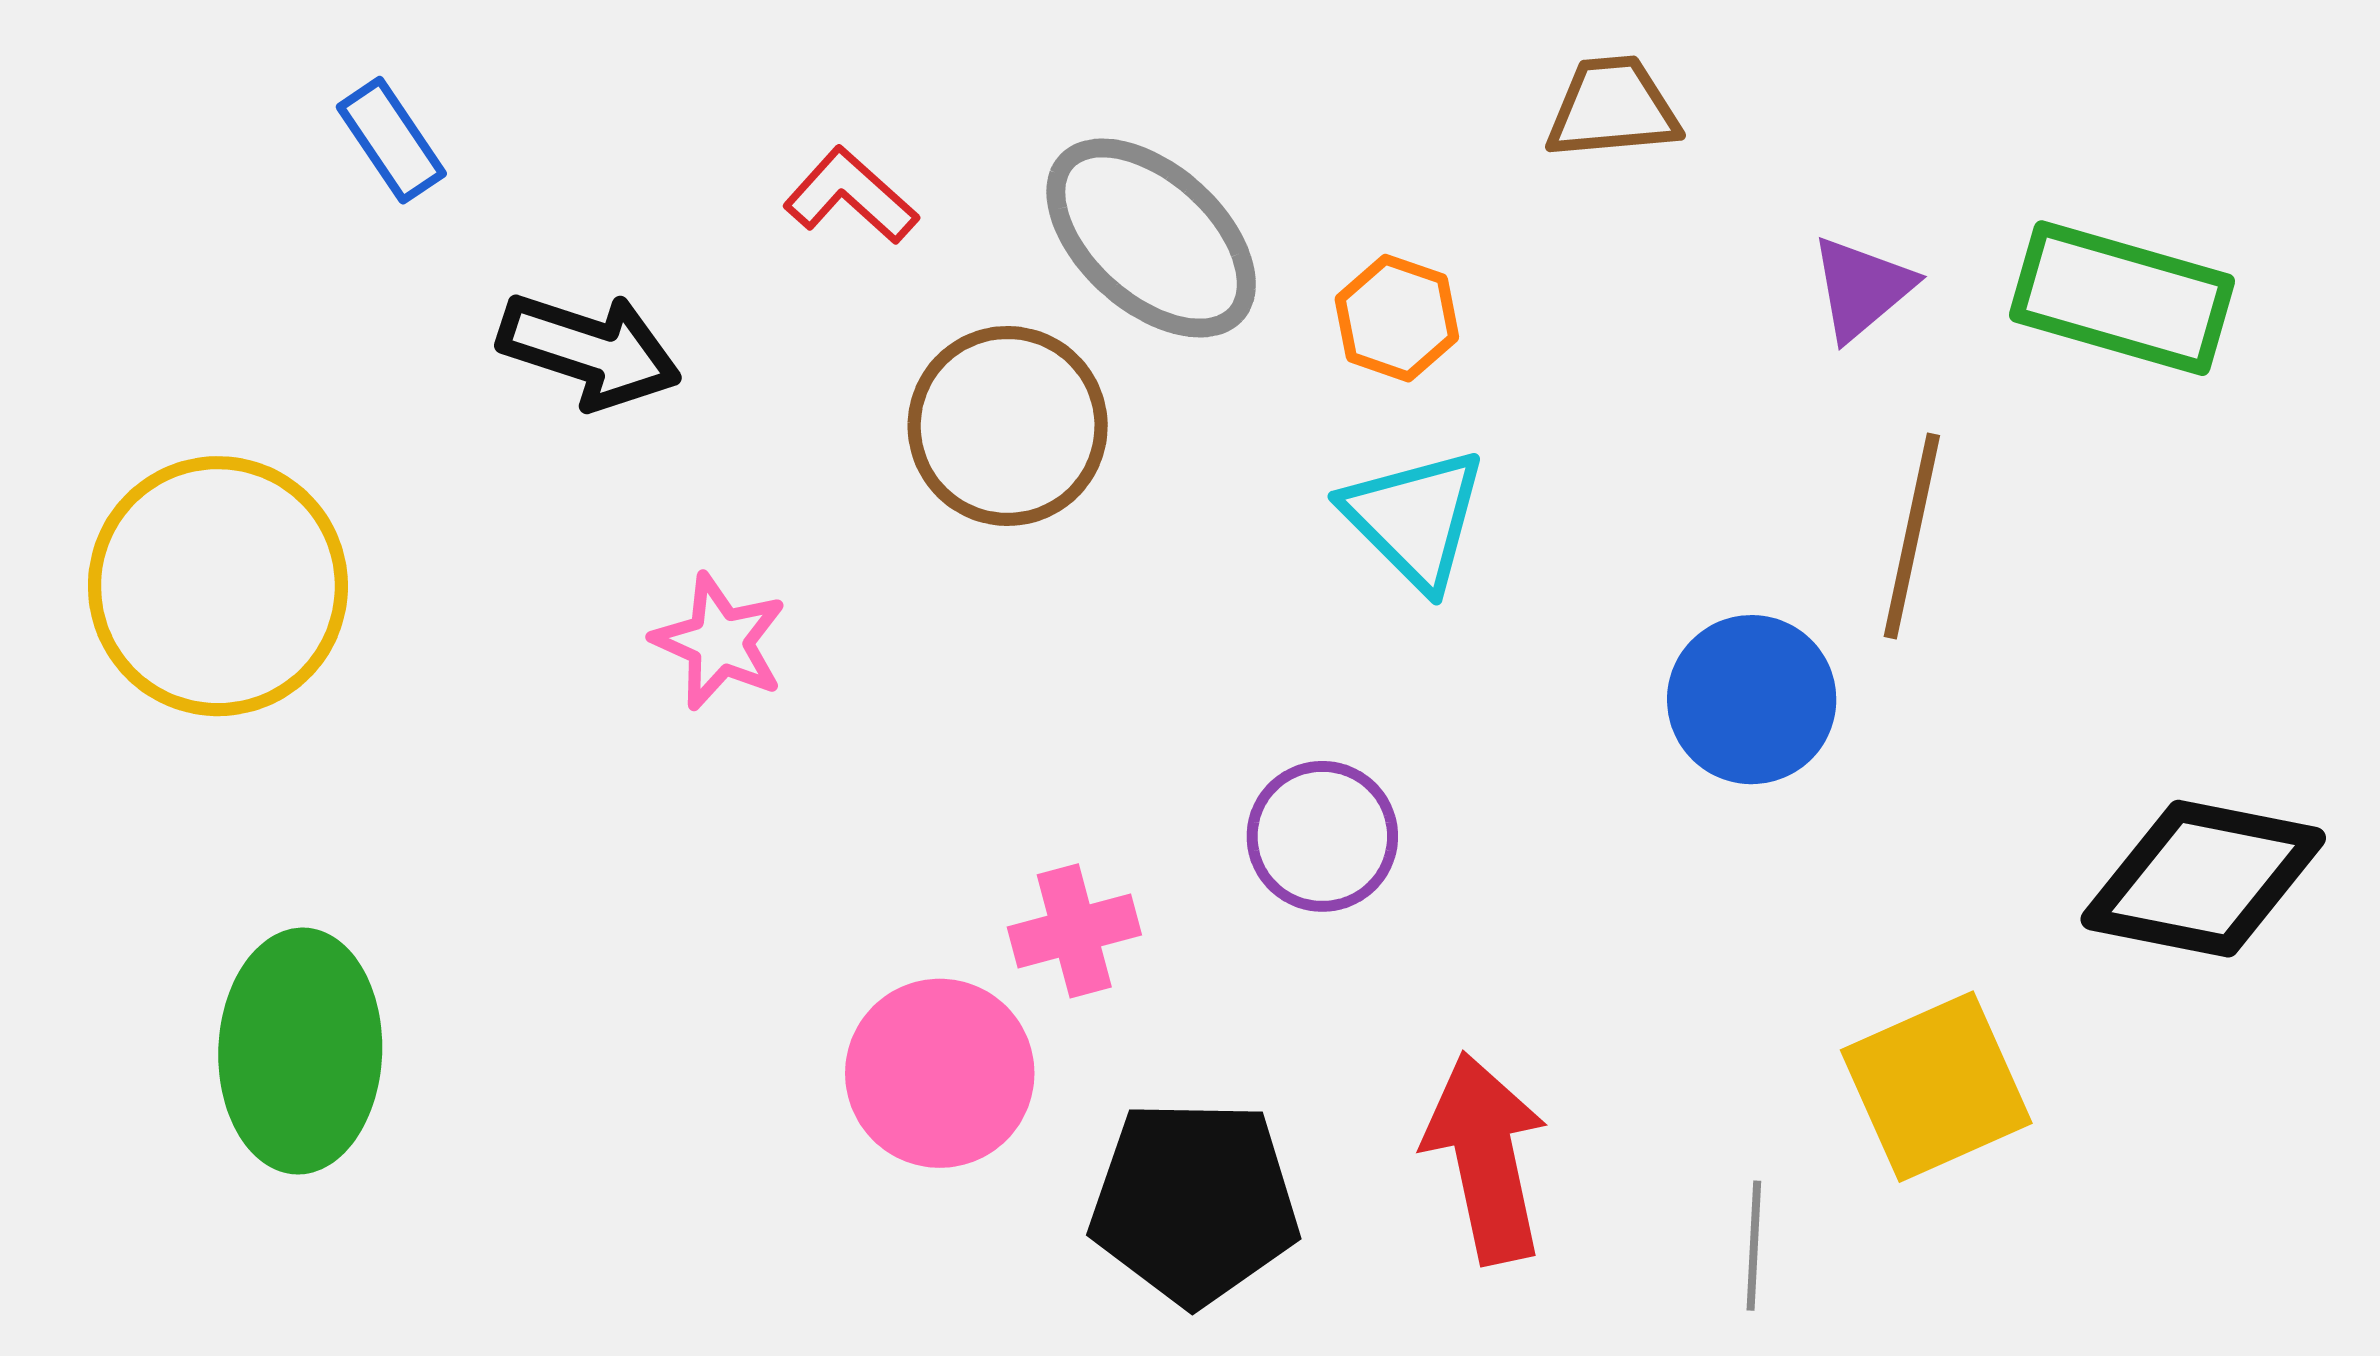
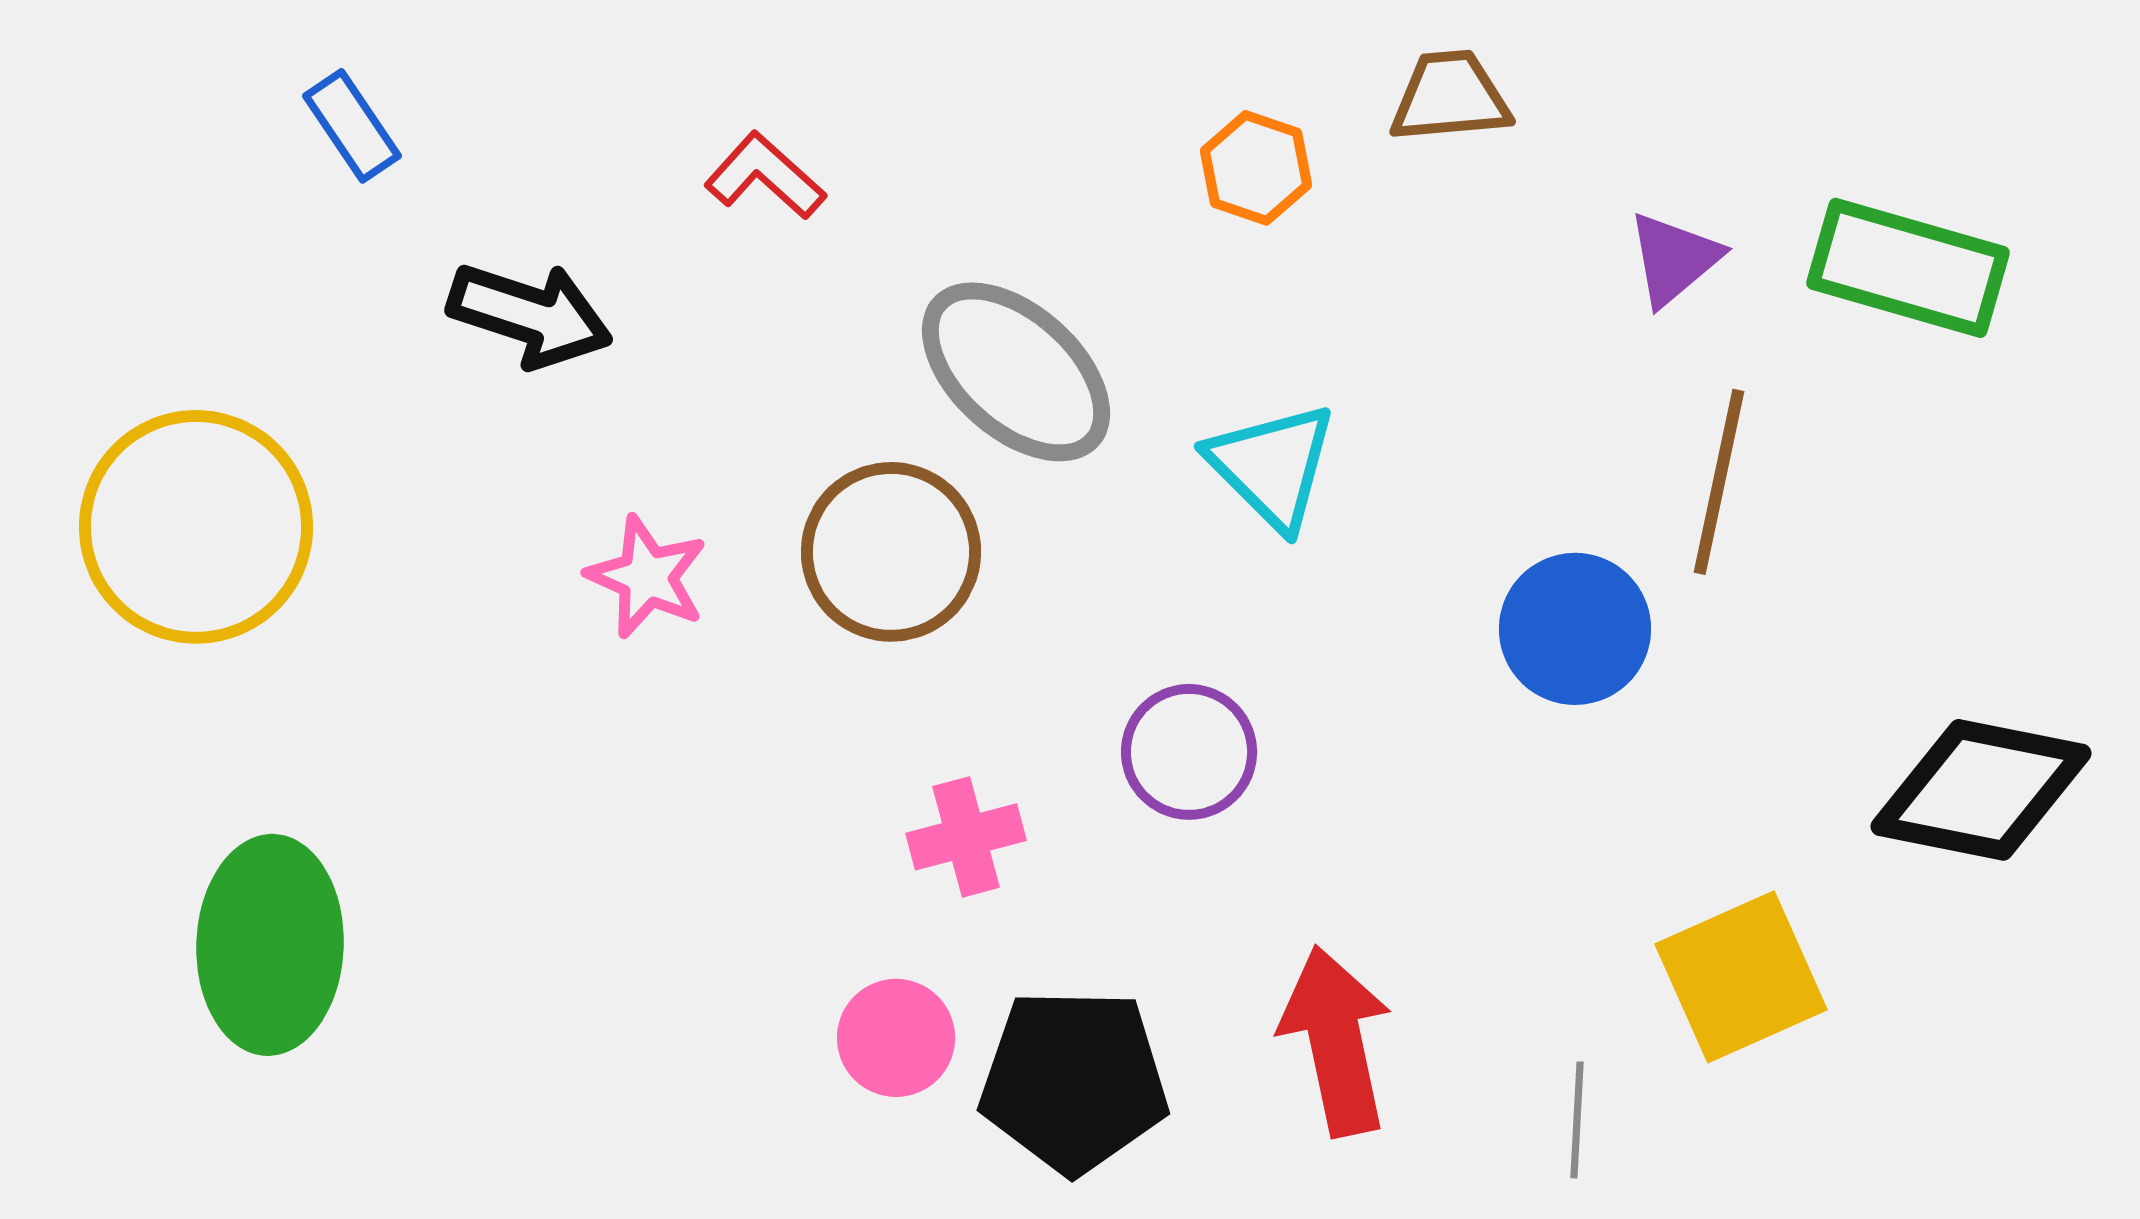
gray ellipse: (1151, 238) -> (1016, 372), moved
orange hexagon: (1397, 318) -> (1256, 168), moved
brown circle: (1008, 426) -> (891, 552), moved
pink circle: (940, 1073) -> (896, 1038), moved, size x0.7

